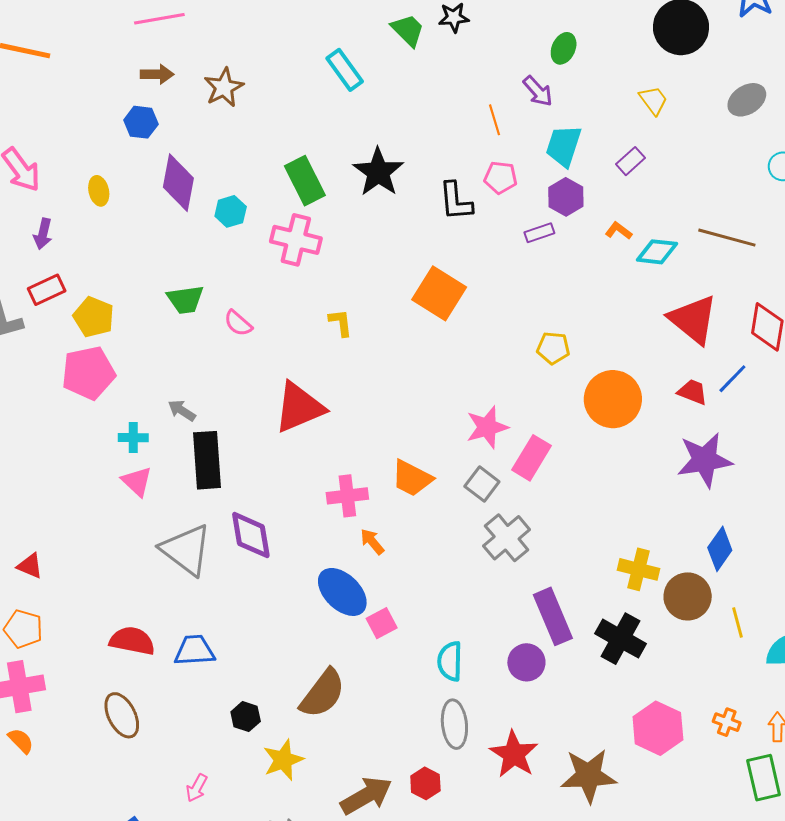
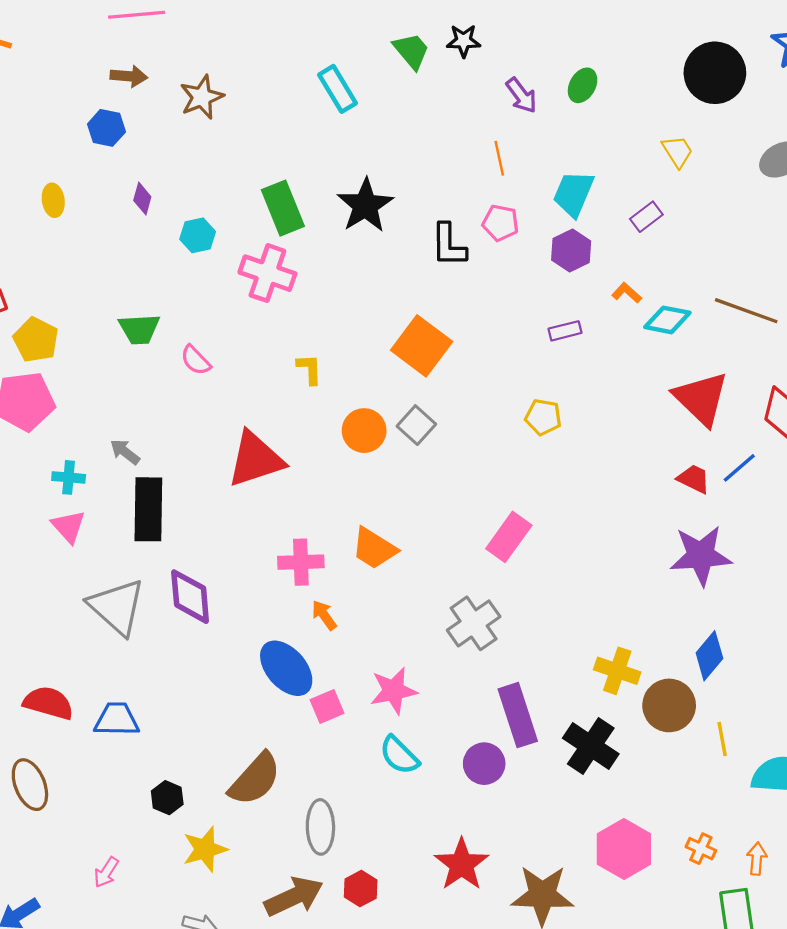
purple arrow: (538, 91) -> (521, 95), moved
purple diamond: (178, 183) -> (142, 199), size x0.5
purple rectangle: (539, 233) -> (565, 331), moved
orange circle: (613, 399) -> (364, 431), moved, size x0.7
pink star: (487, 427) -> (394, 691), moved
gray square: (482, 484) -> (416, 425), moved
cyan semicircle: (450, 661) -> (399, 755), turned -51
gray ellipse: (454, 724) -> (320, 827), moved

